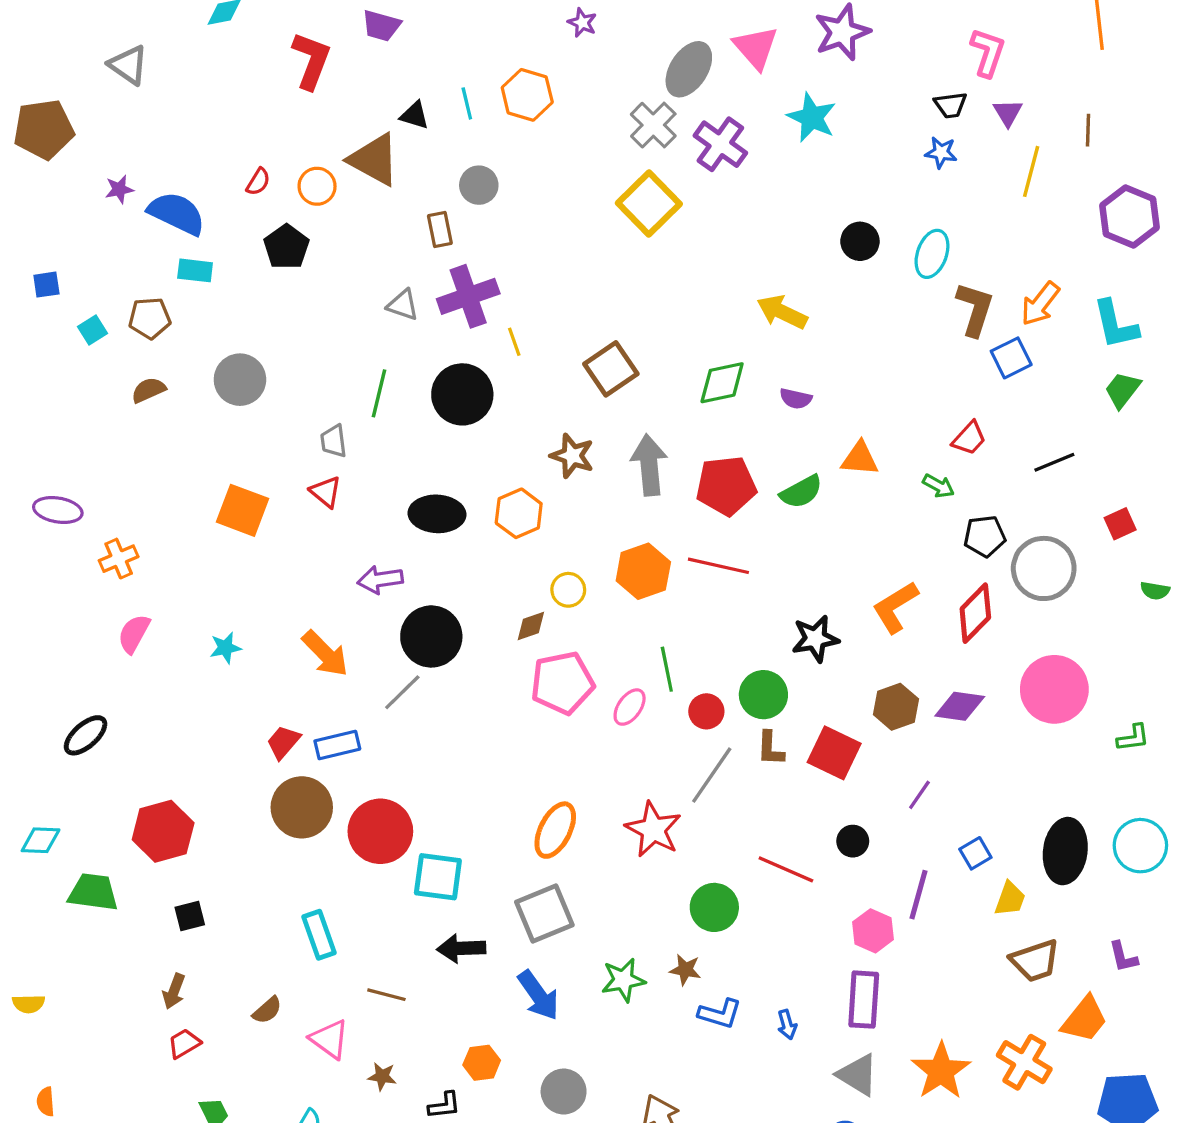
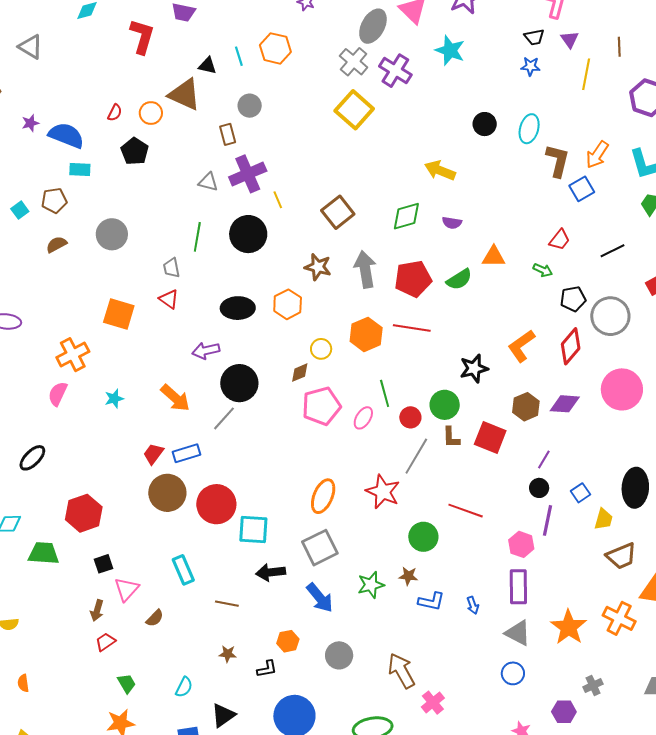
orange cross: (119, 559) -> (73, 355), moved, size x1.4
black circle: (853, 841) -> (539, 488), moved
pink triangle: (330, 1039) -> (127, 589), moved, turned 40

